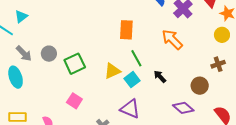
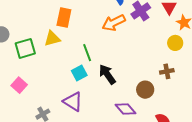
orange rectangle: (126, 30) -> (64, 18), moved
orange arrow: (172, 39) -> (114, 23), moved, turned -80
yellow triangle: (112, 71) -> (52, 39), moved
black arrow: (160, 77) -> (107, 74), size x1.5

